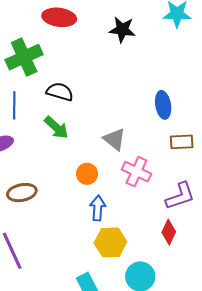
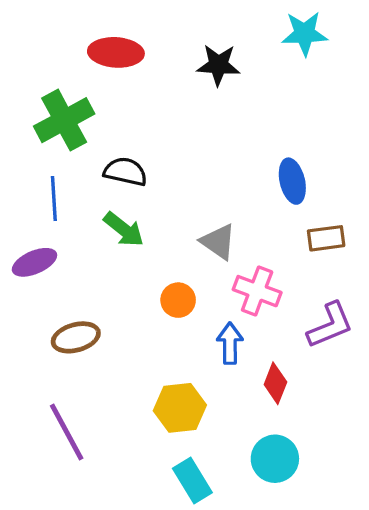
blue arrow: (98, 208) -> (230, 343), moved
red diamond: (169, 232) -> (275, 383), moved
yellow hexagon: (110, 242) -> (180, 408), moved

